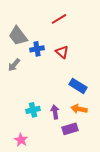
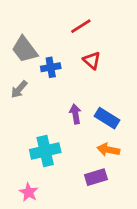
red triangle: (62, 52) -> (92, 60), moved
cyan cross: (33, 110) -> (45, 151), size x1.5
purple arrow: (55, 112) -> (75, 114), moved

